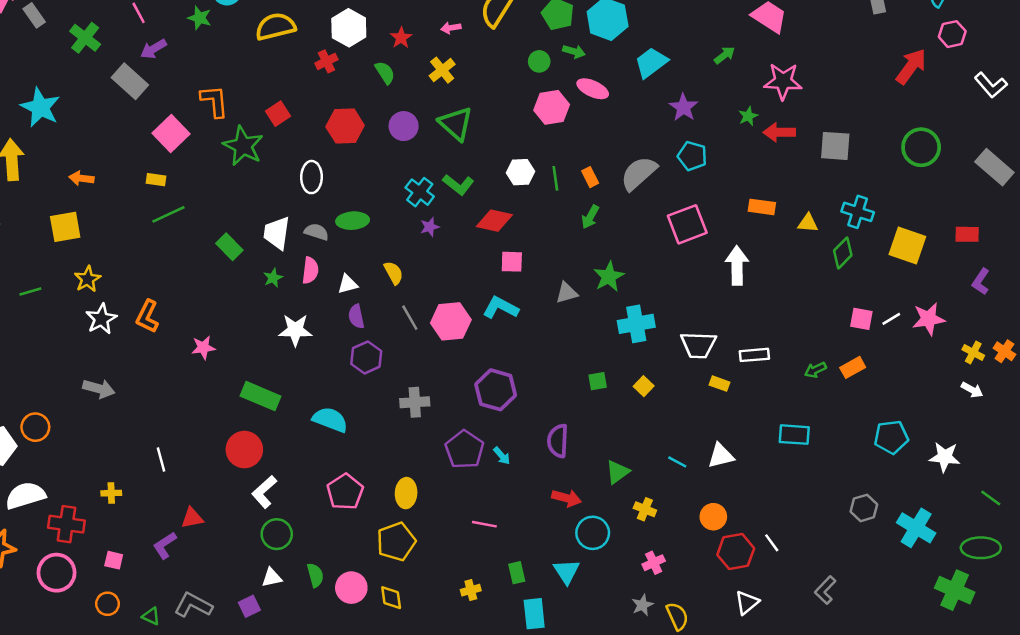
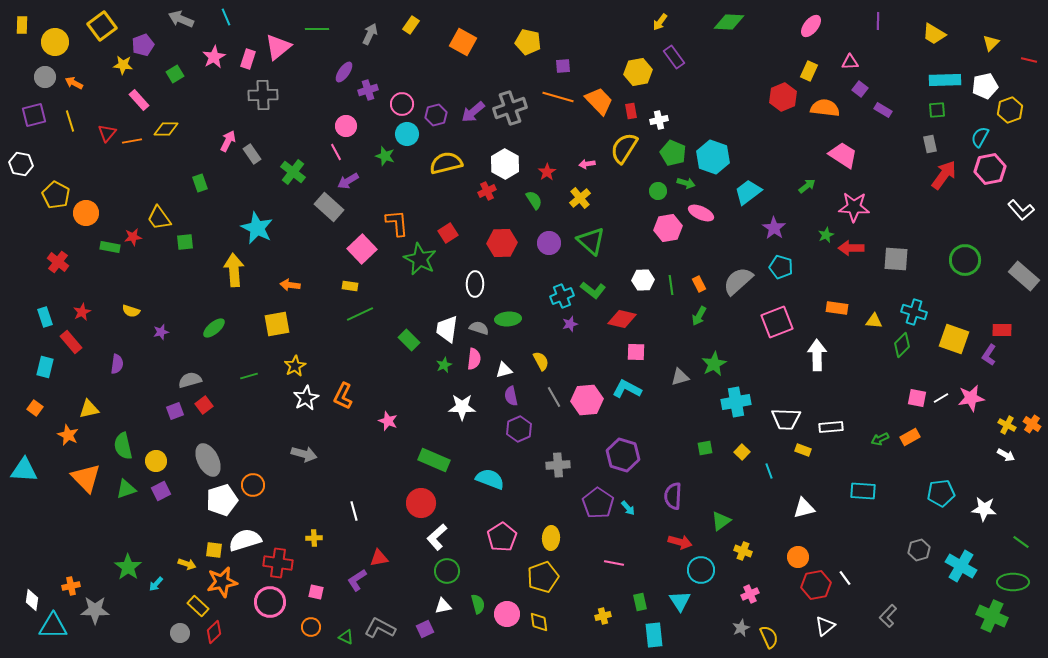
pink hexagon: (952, 34) -> (990, 169), size x1.4
red arrow: (911, 66) -> (944, 175), moved
cyan cross: (420, 192) -> (562, 296), turned 30
purple L-shape: (981, 282) -> (989, 355), moved
pink star: (203, 348) -> (388, 421), turned 30
cyan line: (677, 462) -> (769, 471), moved, turned 42

